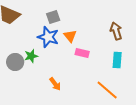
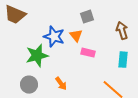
gray square: (53, 17) -> (87, 17), moved
green star: (31, 56) -> (37, 56), size x1.6
gray circle: (15, 62) -> (29, 85), moved

